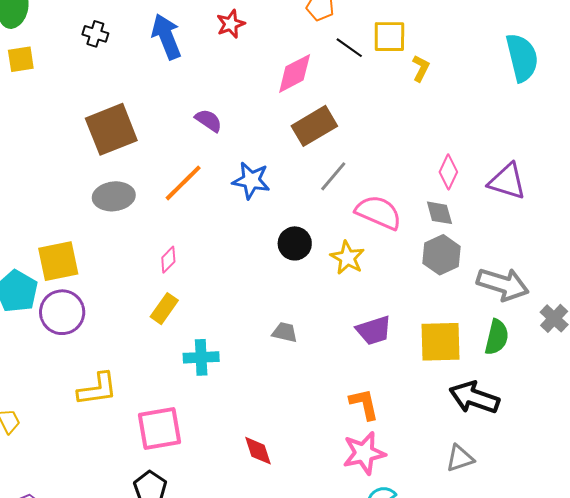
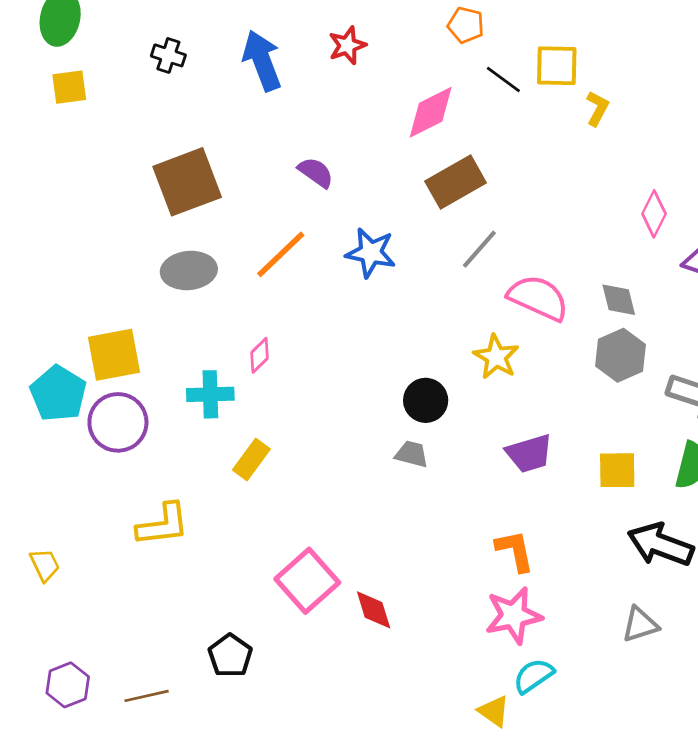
pink diamond: (448, 172) -> (654, 214), moved
black circle: (295, 243) -> (426, 400), moved
yellow rectangle: (164, 309) -> (251, 459), moved
yellow square: (441, 342) -> (617, 470), size x0.7
cyan cross: (201, 357) -> (210, 394), moved
pink square: (160, 428) -> (307, 581), moved, turned -33

